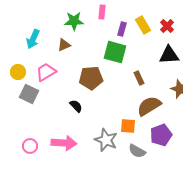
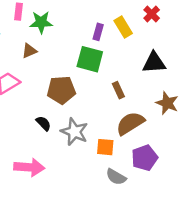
pink rectangle: (102, 12) -> (19, 12), moved
red cross: (167, 26) -> (152, 14), moved
gray star: (106, 140) -> (74, 132), moved

